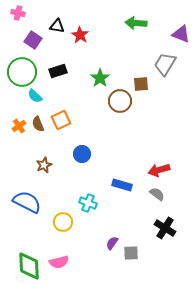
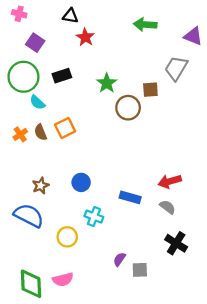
black triangle: (57, 26) -> (70, 16), moved
blue circle: (82, 154) -> (81, 182), moved
brown star: (44, 165) -> (41, 186), moved

